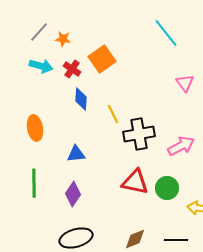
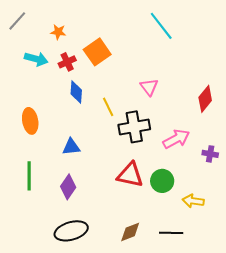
gray line: (39, 32) -> (17, 21), moved
red cross: (72, 69) -> (67, 62), turned 30
pink triangle: (185, 83) -> (149, 87), moved

